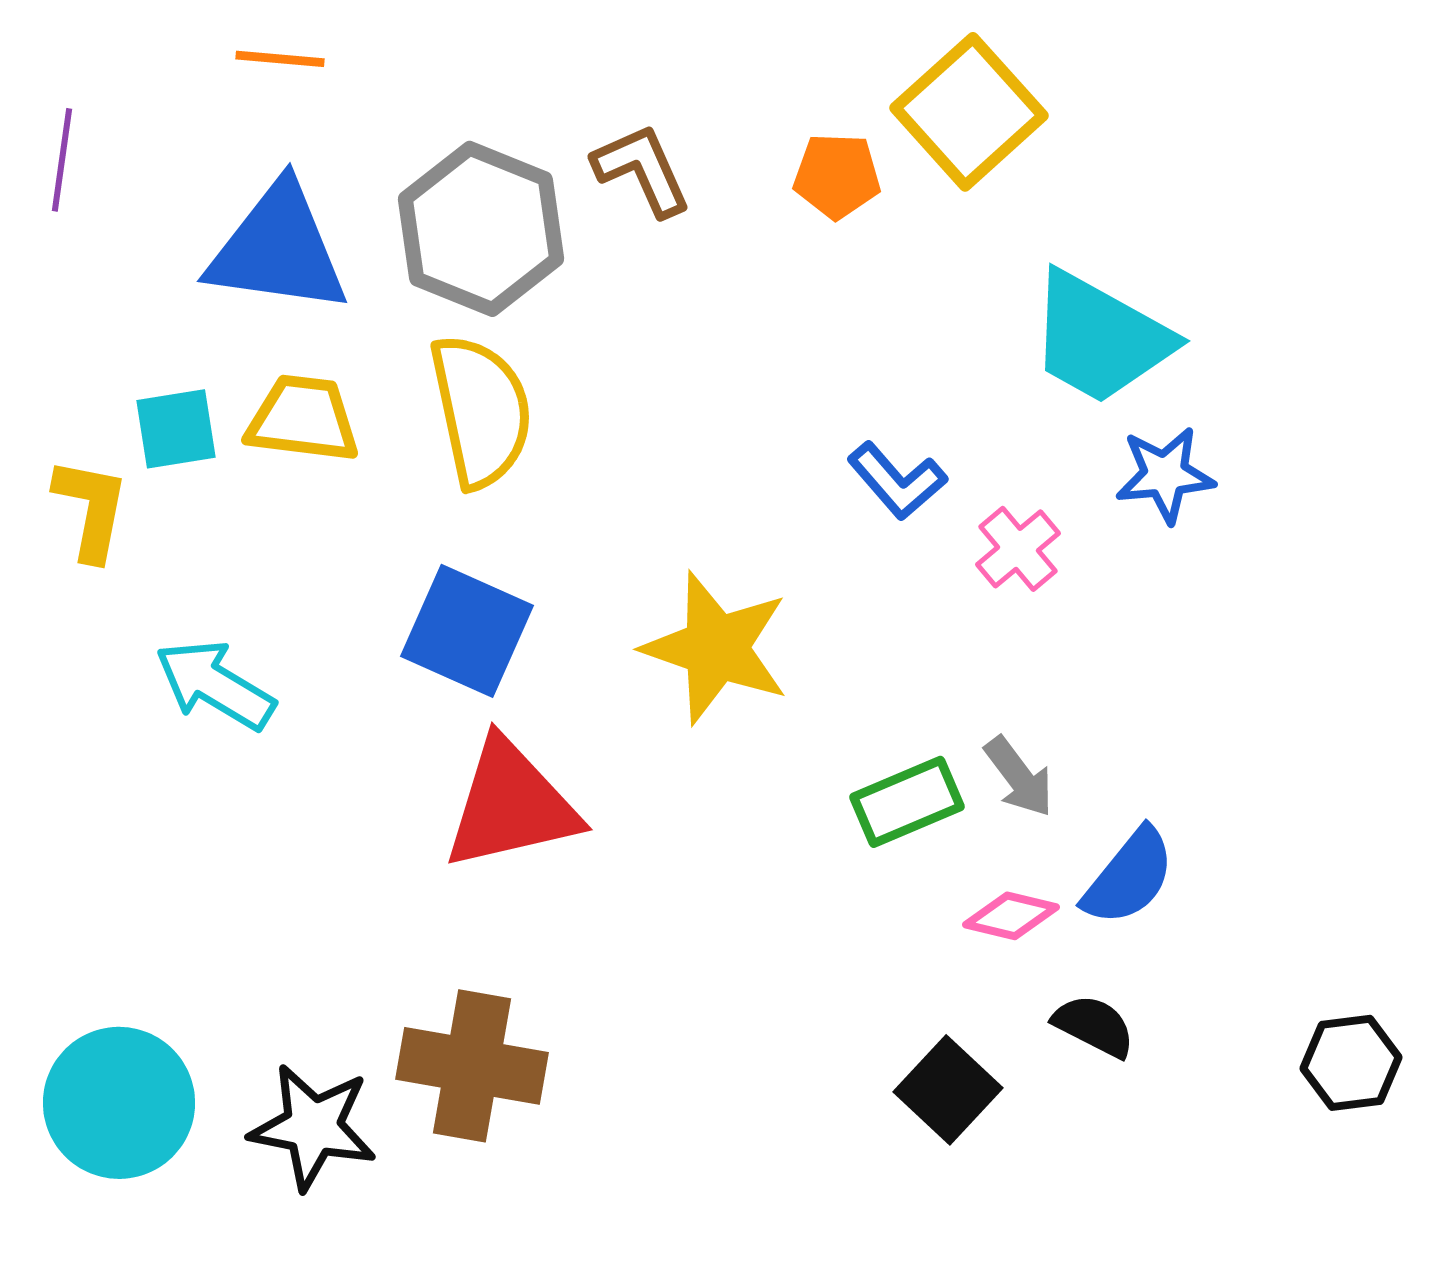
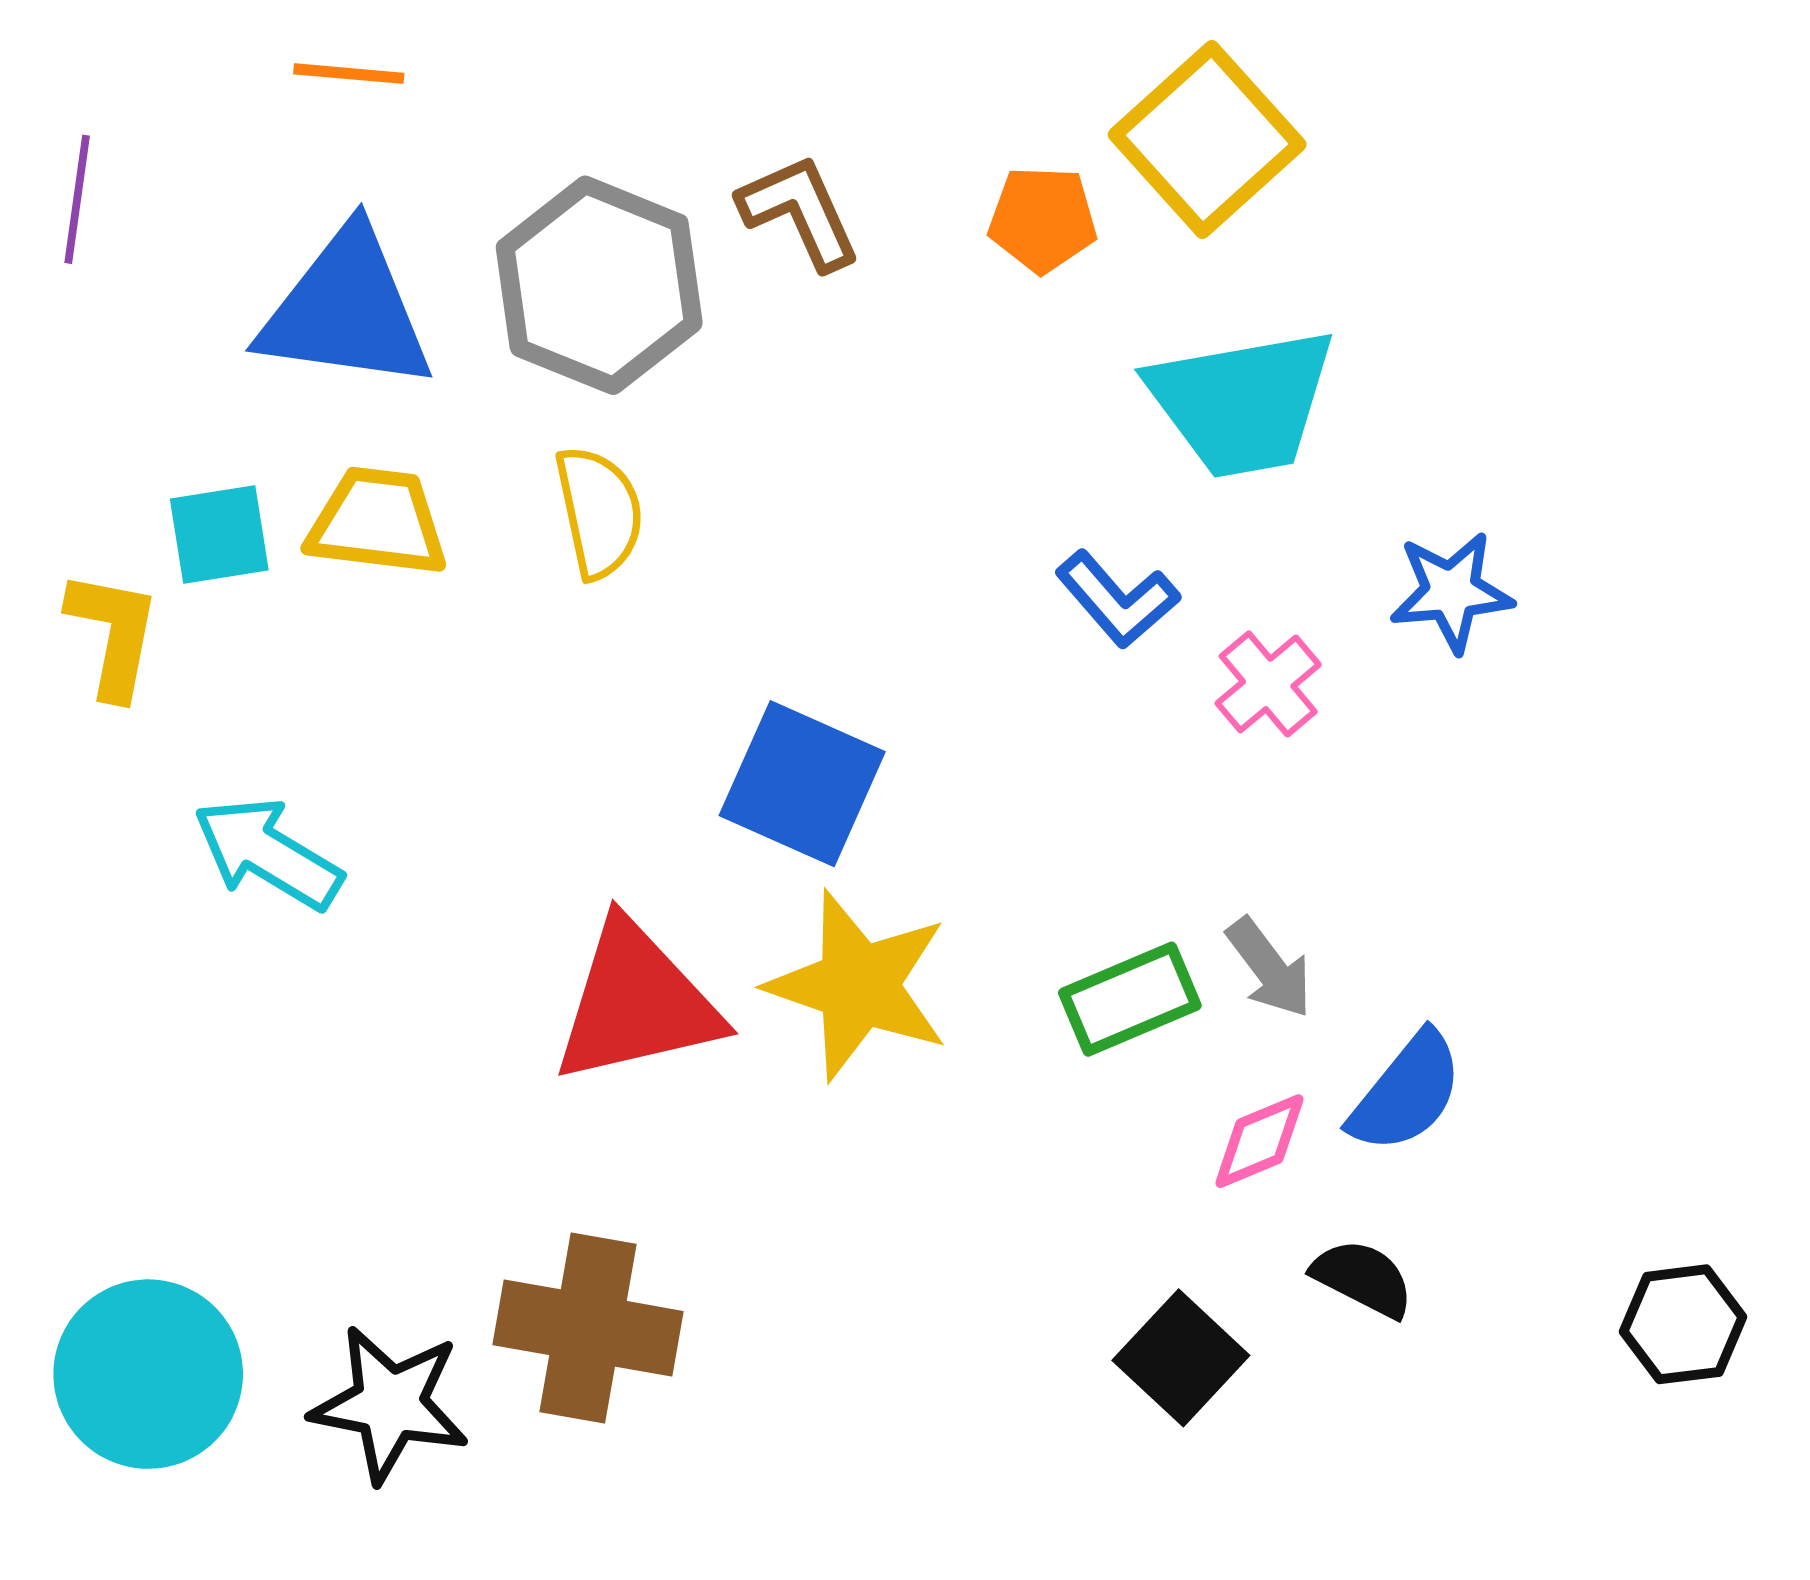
cyan trapezoid: (1100, 338) -> (1242, 402), moved, turned -39
yellow semicircle: (481, 411) -> (599, 512), size x0.7
blue square: (467, 631) -> (802, 784), moved
yellow star: (716, 648) -> (858, 985), moved
pink diamond: (1011, 916) -> (1259, 1141), turned -36

